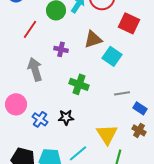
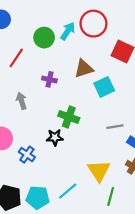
cyan square: (112, 56) -> (104, 87), turned 30
gray arrow: (35, 69) -> (22, 101), size x0.7
black star: (66, 117) -> (55, 137), moved

